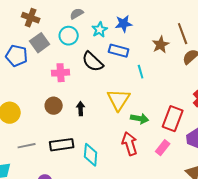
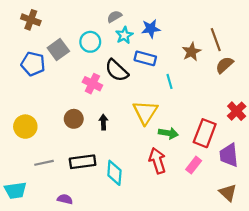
gray semicircle: (77, 14) -> (114, 17), moved
brown cross: (31, 18) -> (31, 20), moved
pink cross: (61, 73) -> (92, 84), moved, turned 30

